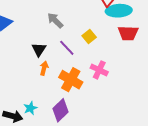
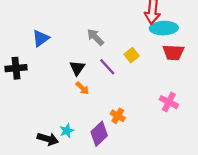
orange arrow: (44, 68) -> (82, 88), turned 120
pink cross: (99, 70) -> (169, 102), moved
orange cross: (71, 80) -> (118, 116), moved, size x0.6

